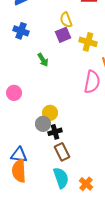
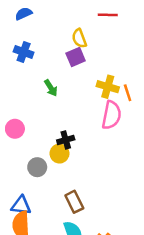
yellow cross: (88, 42) -> (108, 87), moved
gray circle: (43, 124) -> (37, 167), moved
black cross: (55, 132) -> (66, 140), moved

